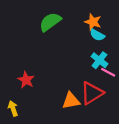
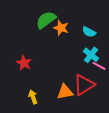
orange star: (93, 22) -> (61, 28), moved
red star: (26, 80) -> (24, 63), moved
yellow arrow: (13, 108) -> (33, 97), moved

